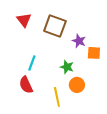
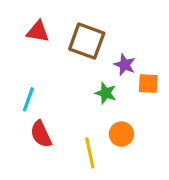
red triangle: (24, 20) -> (38, 32), turned -42
cyan line: (32, 63) -> (28, 99), moved
green star: (67, 67) -> (106, 93), moved

